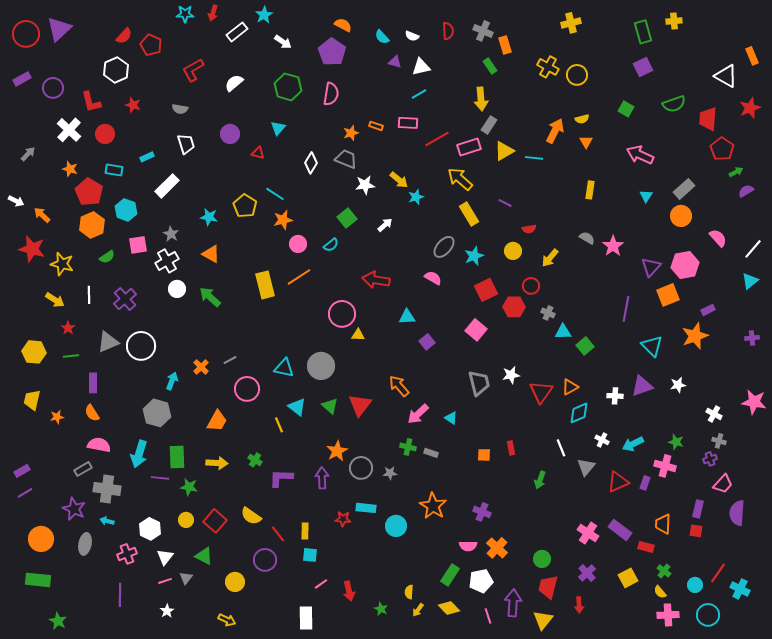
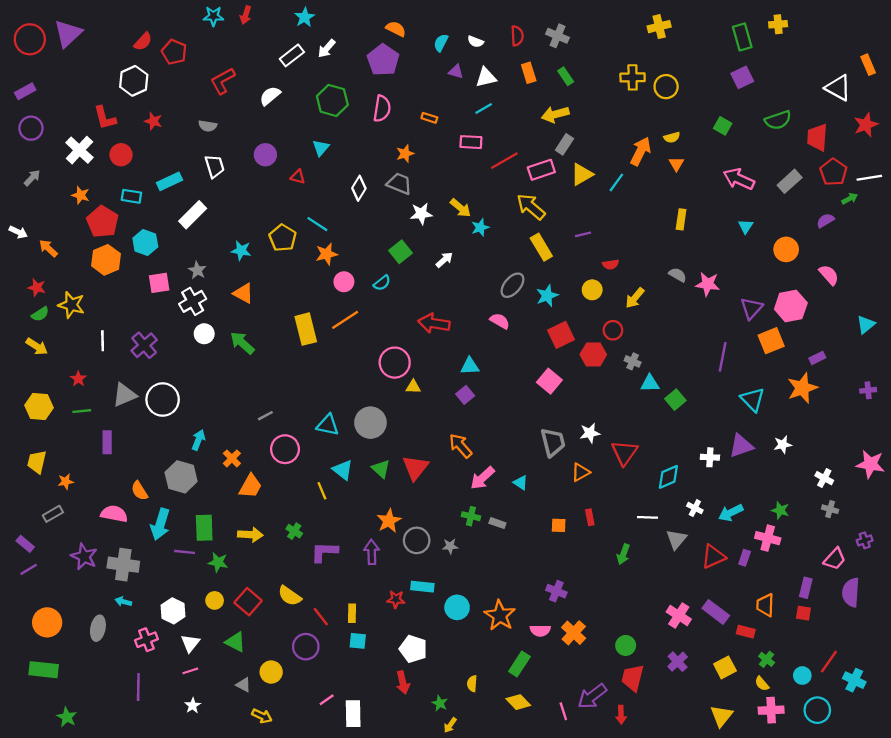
white rectangle: (237, 32) -> (292, 55), moved
cyan semicircle: (382, 37) -> (441, 43), turned 70
white arrow: (283, 42) -> (327, 49), turned 96
orange rectangle: (505, 45) -> (529, 73), moved
yellow cross: (548, 67) -> (633, 77), turned -30
purple circle: (53, 88) -> (31, 128), moved
yellow arrow: (481, 99) -> (555, 114), turned 80
orange rectangle: (376, 126) -> (429, 118), moved
cyan rectangle: (147, 157) -> (170, 181), size x1.5
cyan line: (534, 158) -> (616, 182), turned -60
gray rectangle: (684, 189) -> (790, 181), moved
purple semicircle: (746, 191) -> (825, 221), moved
purple line: (505, 203) -> (583, 234), turned -40
pink star: (613, 246) -> (708, 284), turned -30
red star: (32, 249) -> (37, 288), size x0.6
white line: (753, 249) -> (869, 178), moved, turned 40
green semicircle: (107, 257) -> (40, 314), moved
yellow arrow: (55, 300) -> (37, 346), moved
purple square: (427, 342) -> (465, 395), moved
orange cross: (201, 367) -> (232, 458), moved
orange triangle: (570, 387) -> (581, 472), moved
orange semicircle: (92, 413) -> (140, 491), moved
white line: (561, 448) -> (648, 517), turned -66
purple cross: (710, 459) -> (865, 540), moved
gray rectangle: (83, 469) -> (53, 514), moved
purple rectangle: (22, 471) -> (25, 544), turned 70
orange star: (433, 506) -> (500, 615), moved
purple star: (74, 509) -> (84, 557), moved
gray triangle: (186, 578) -> (243, 685), moved, turned -40
white pentagon: (481, 581) -> (413, 649), moved, turned 30
pink line: (321, 584) -> (327, 700), moved
purple arrow: (513, 603) -> (592, 696), turned -132
red arrow: (579, 605) -> (621, 715), moved
yellow arrow: (418, 610) -> (450, 725), moved
yellow triangle: (543, 620) -> (721, 716), moved

